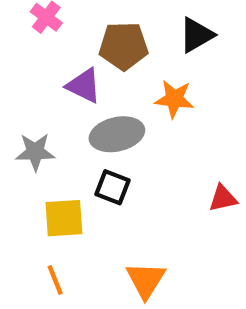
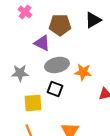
orange star: (174, 99) -> (83, 72), moved

